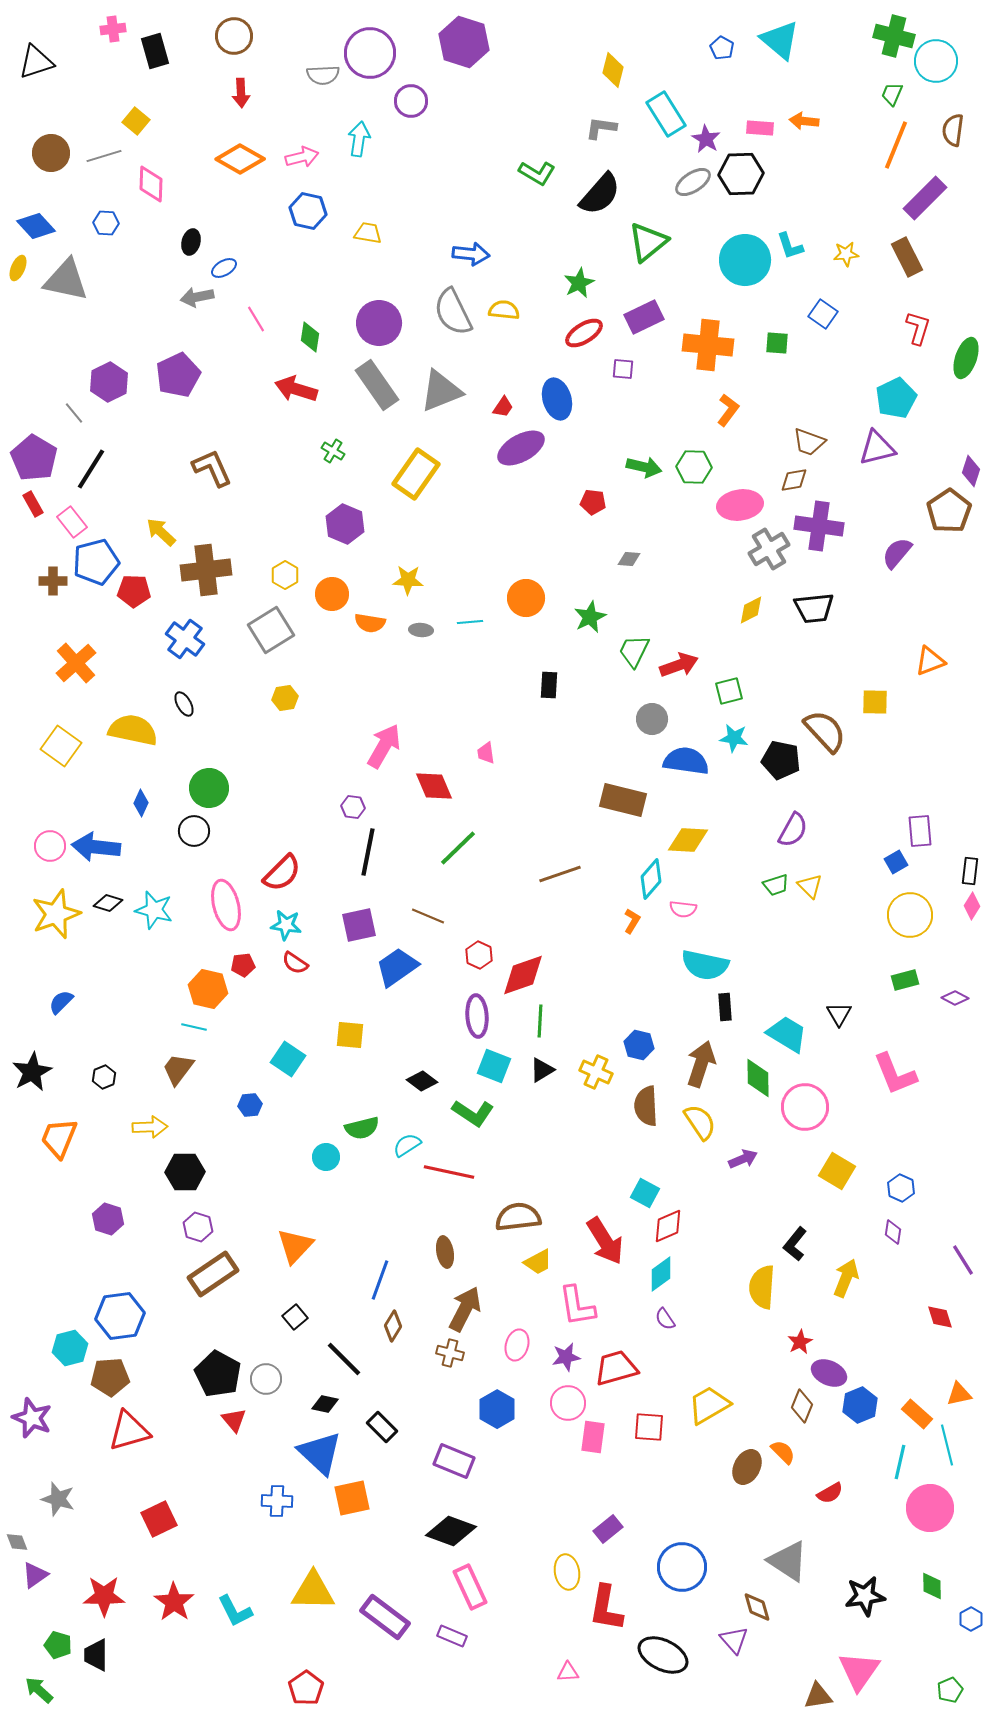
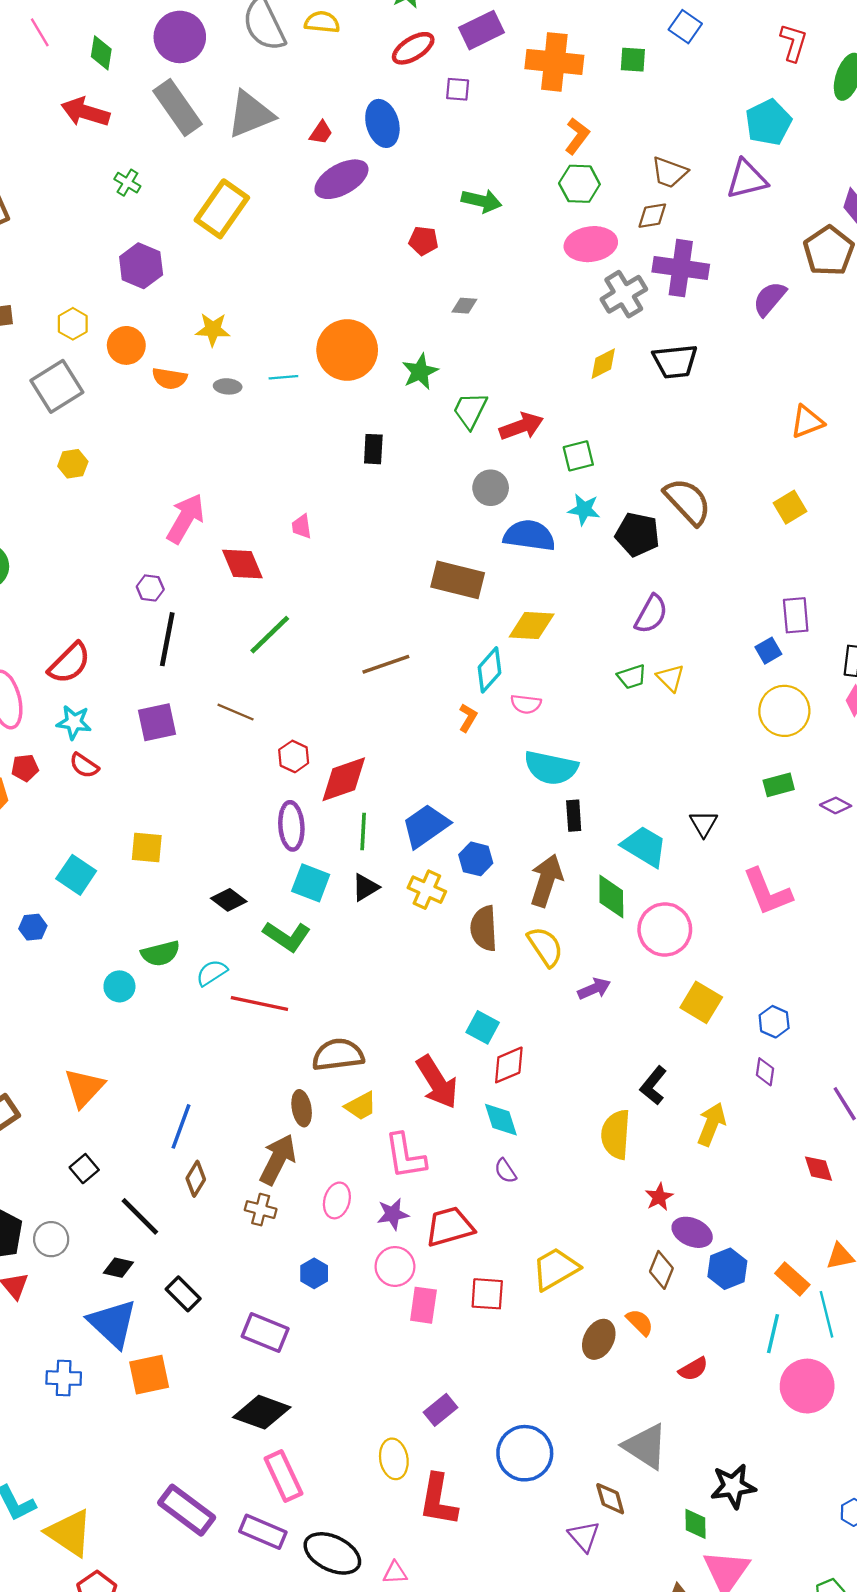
green hexagon: (694, 467) -> (579, 184), moved
orange circle: (526, 598) -> (347, 350), size x1.4
yellow square: (875, 702) -> (790, 507), moved, turned -32
blue trapezoid: (397, 967) -> (426, 826), moved
brown ellipse: (445, 1252) -> (302, 1108), moved
cyan diamond: (661, 1274) -> (501, 1120), turned -72
blue hexagon: (497, 1409) -> (314, 1273), size x0.7
green diamond: (932, 1586) -> (696, 1524), moved
yellow triangle: (313, 1591) -> (69, 1533), moved, turned 33
purple rectangle: (452, 1636) -> (263, 1532), size x1.4
black ellipse: (663, 1655) -> (332, 1553), moved

